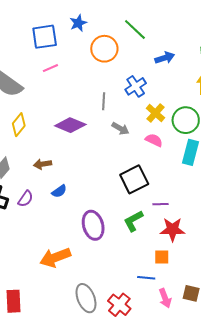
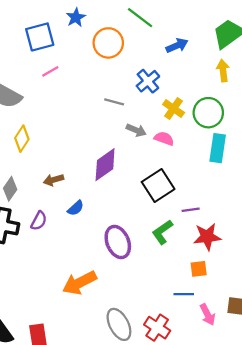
gray line: (104, 101) -> (114, 102), turned -72
purple diamond: (70, 125) -> (105, 165), moved, turned -52
pink semicircle: (154, 140) -> (164, 138), moved

